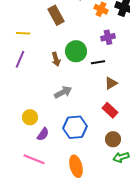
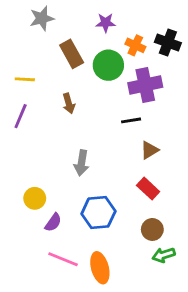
purple cross: (108, 37) -> (145, 85), size x1.6
green circle: (76, 51) -> (108, 65), moved
brown arrow: (56, 59) -> (69, 103), moved
gray arrow: (63, 92) -> (81, 163), turned 126
pink line: (34, 159) -> (63, 259), moved

